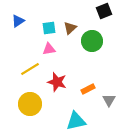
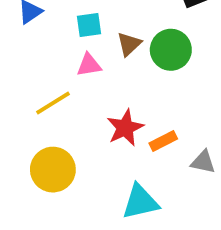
brown triangle: (70, 28) -> (129, 44), moved
red star: (57, 82) -> (125, 128), moved, turned 30
gray triangle: (109, 100) -> (203, 162), turned -48

